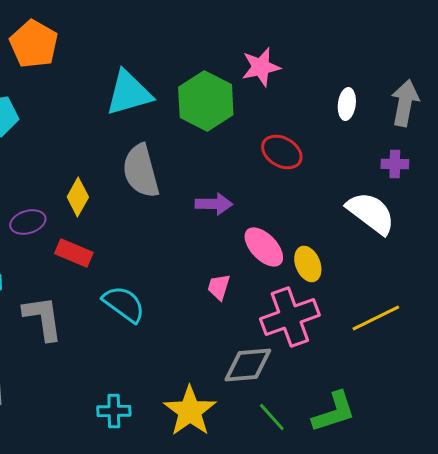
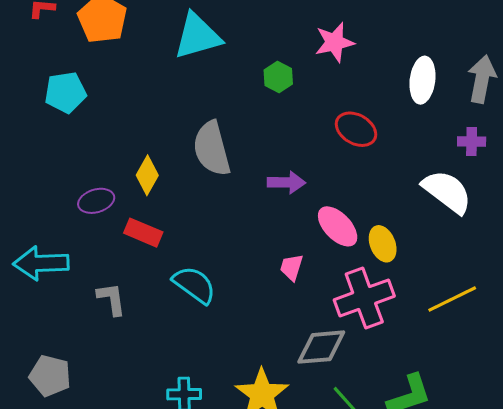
cyan triangle: (129, 93) -> (197, 36), moved
green hexagon: (206, 101) -> (278, 77), size x0.5
white ellipse: (347, 104) -> (422, 80), size x1.4
gray L-shape: (43, 318) -> (112, 299), size x0.7

